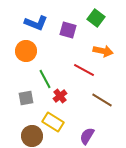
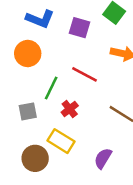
red line: (84, 70) -> (84, 74), moved
green line: (45, 79) -> (51, 88), turned 54

